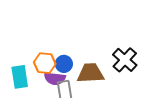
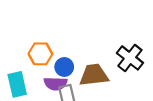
orange hexagon: (45, 63) -> (40, 54), moved

